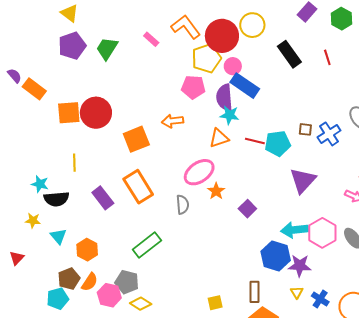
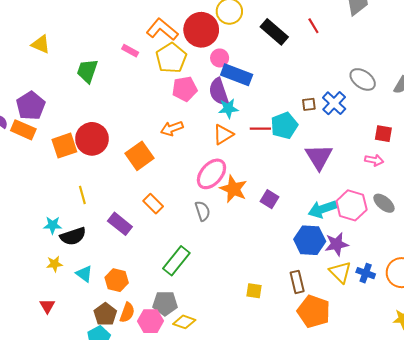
purple pentagon: (72, 46) -> (31, 106), moved
yellow pentagon: (206, 58) -> (171, 58), moved
orange rectangle: (138, 187) -> (153, 204), size x0.6
orange star: (216, 191) -> (233, 189), size x1.5
yellow triangle: (297, 292) -> (340, 272), size x1.6
yellow square: (215, 303) -> (254, 291), moved, turned 35

